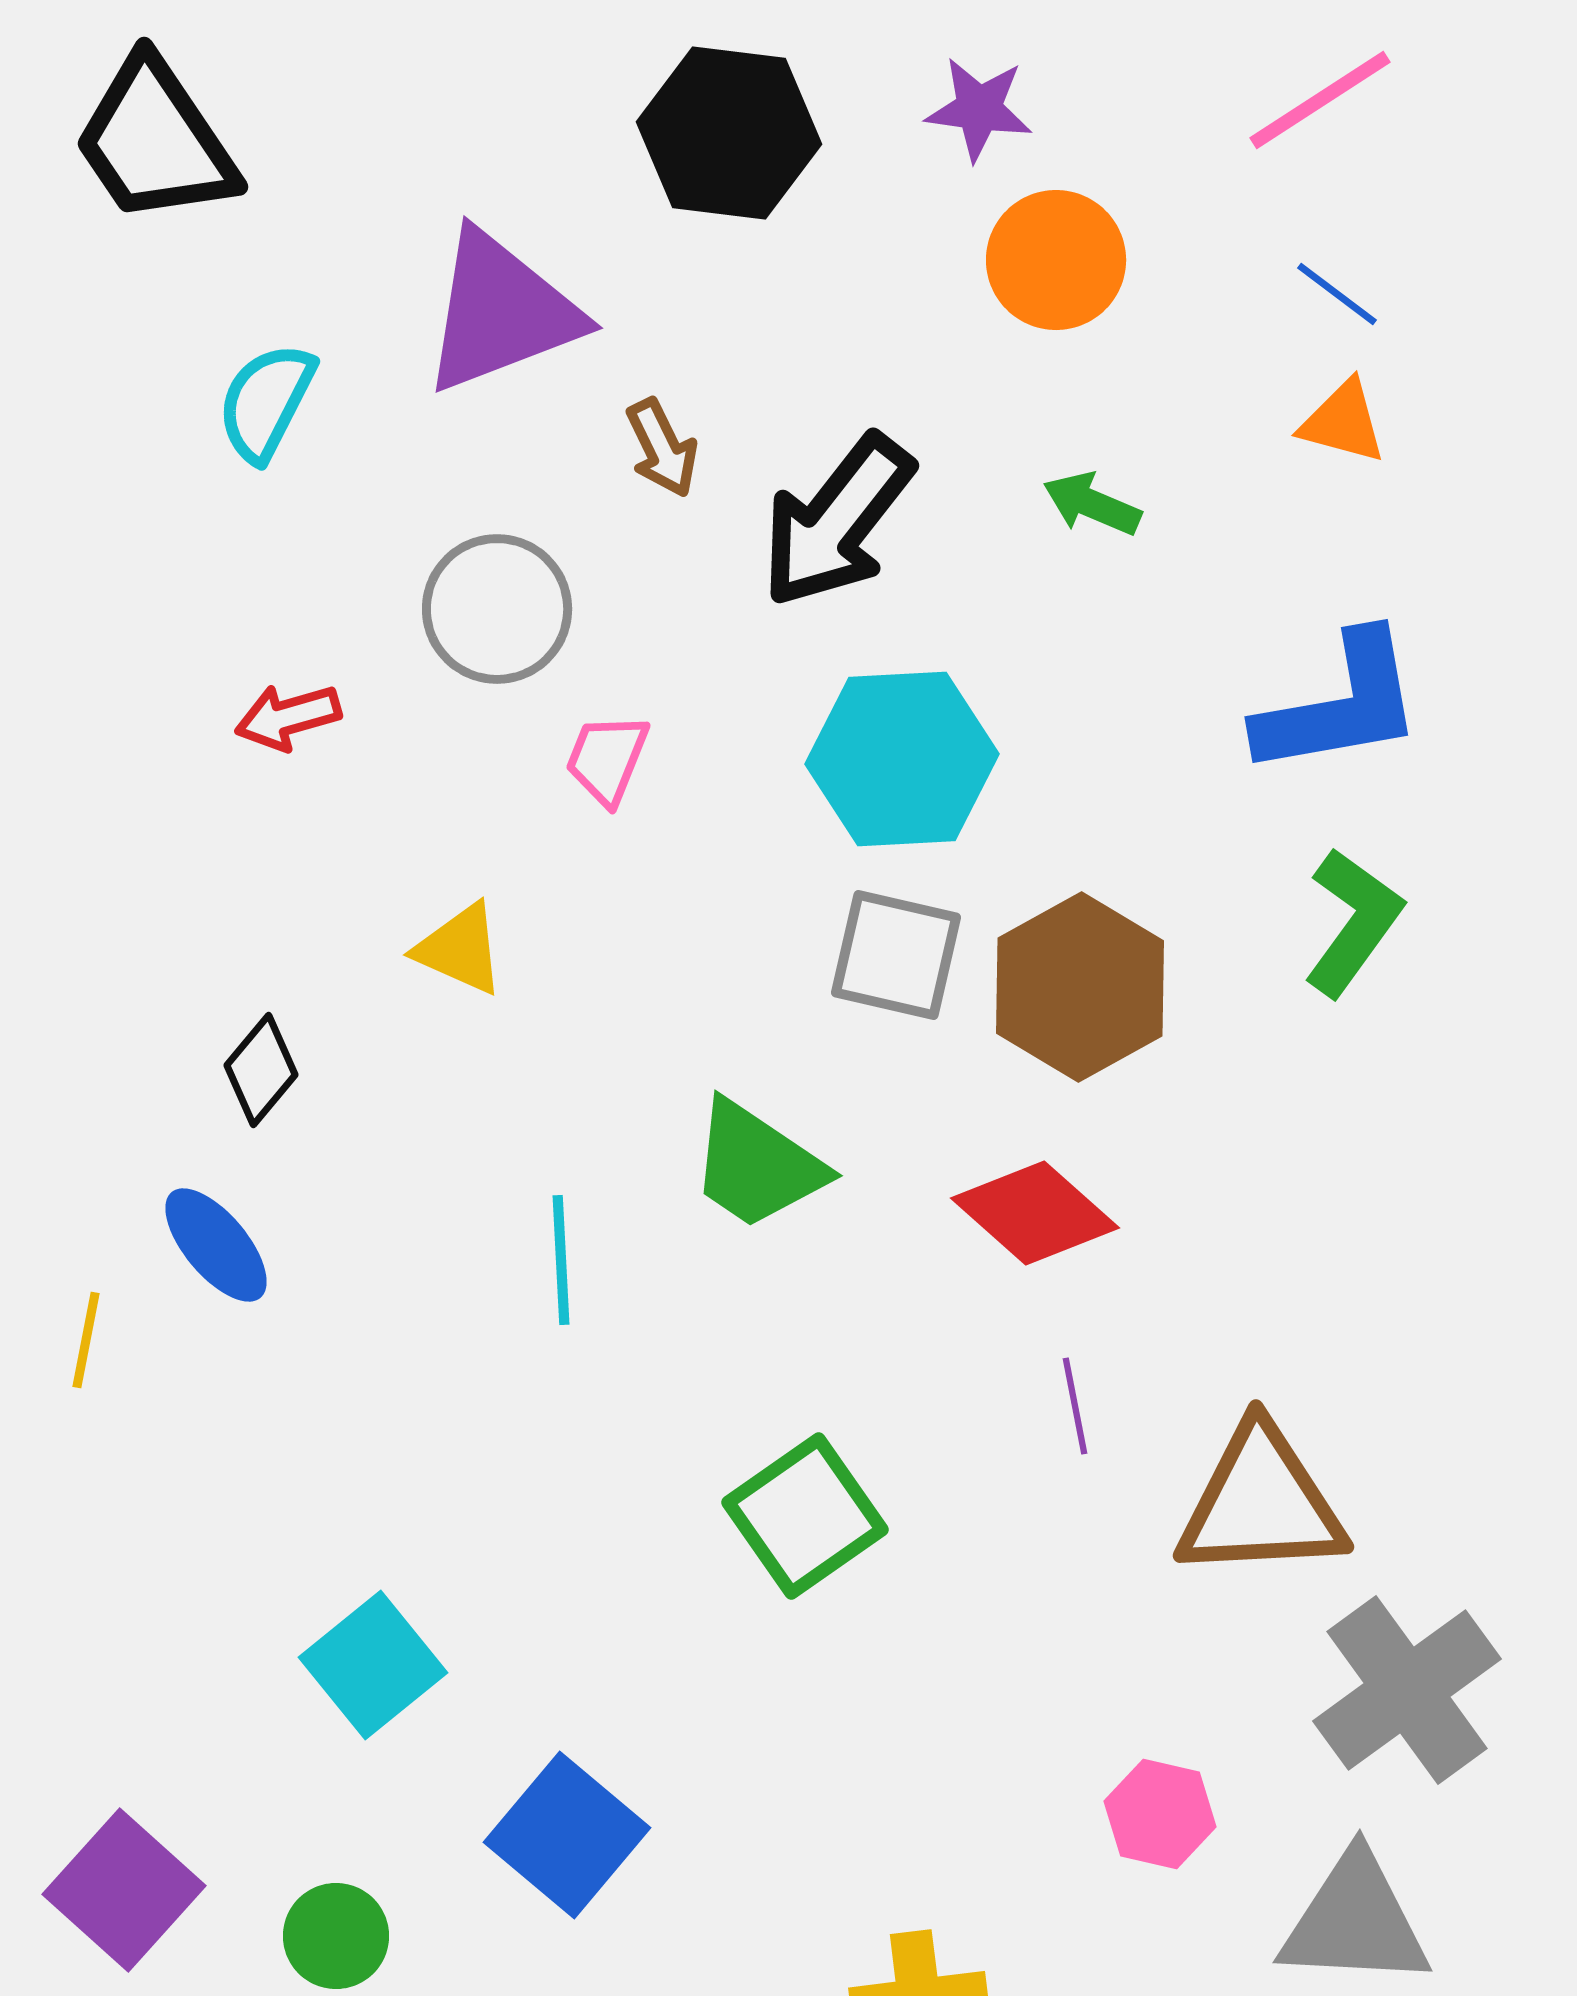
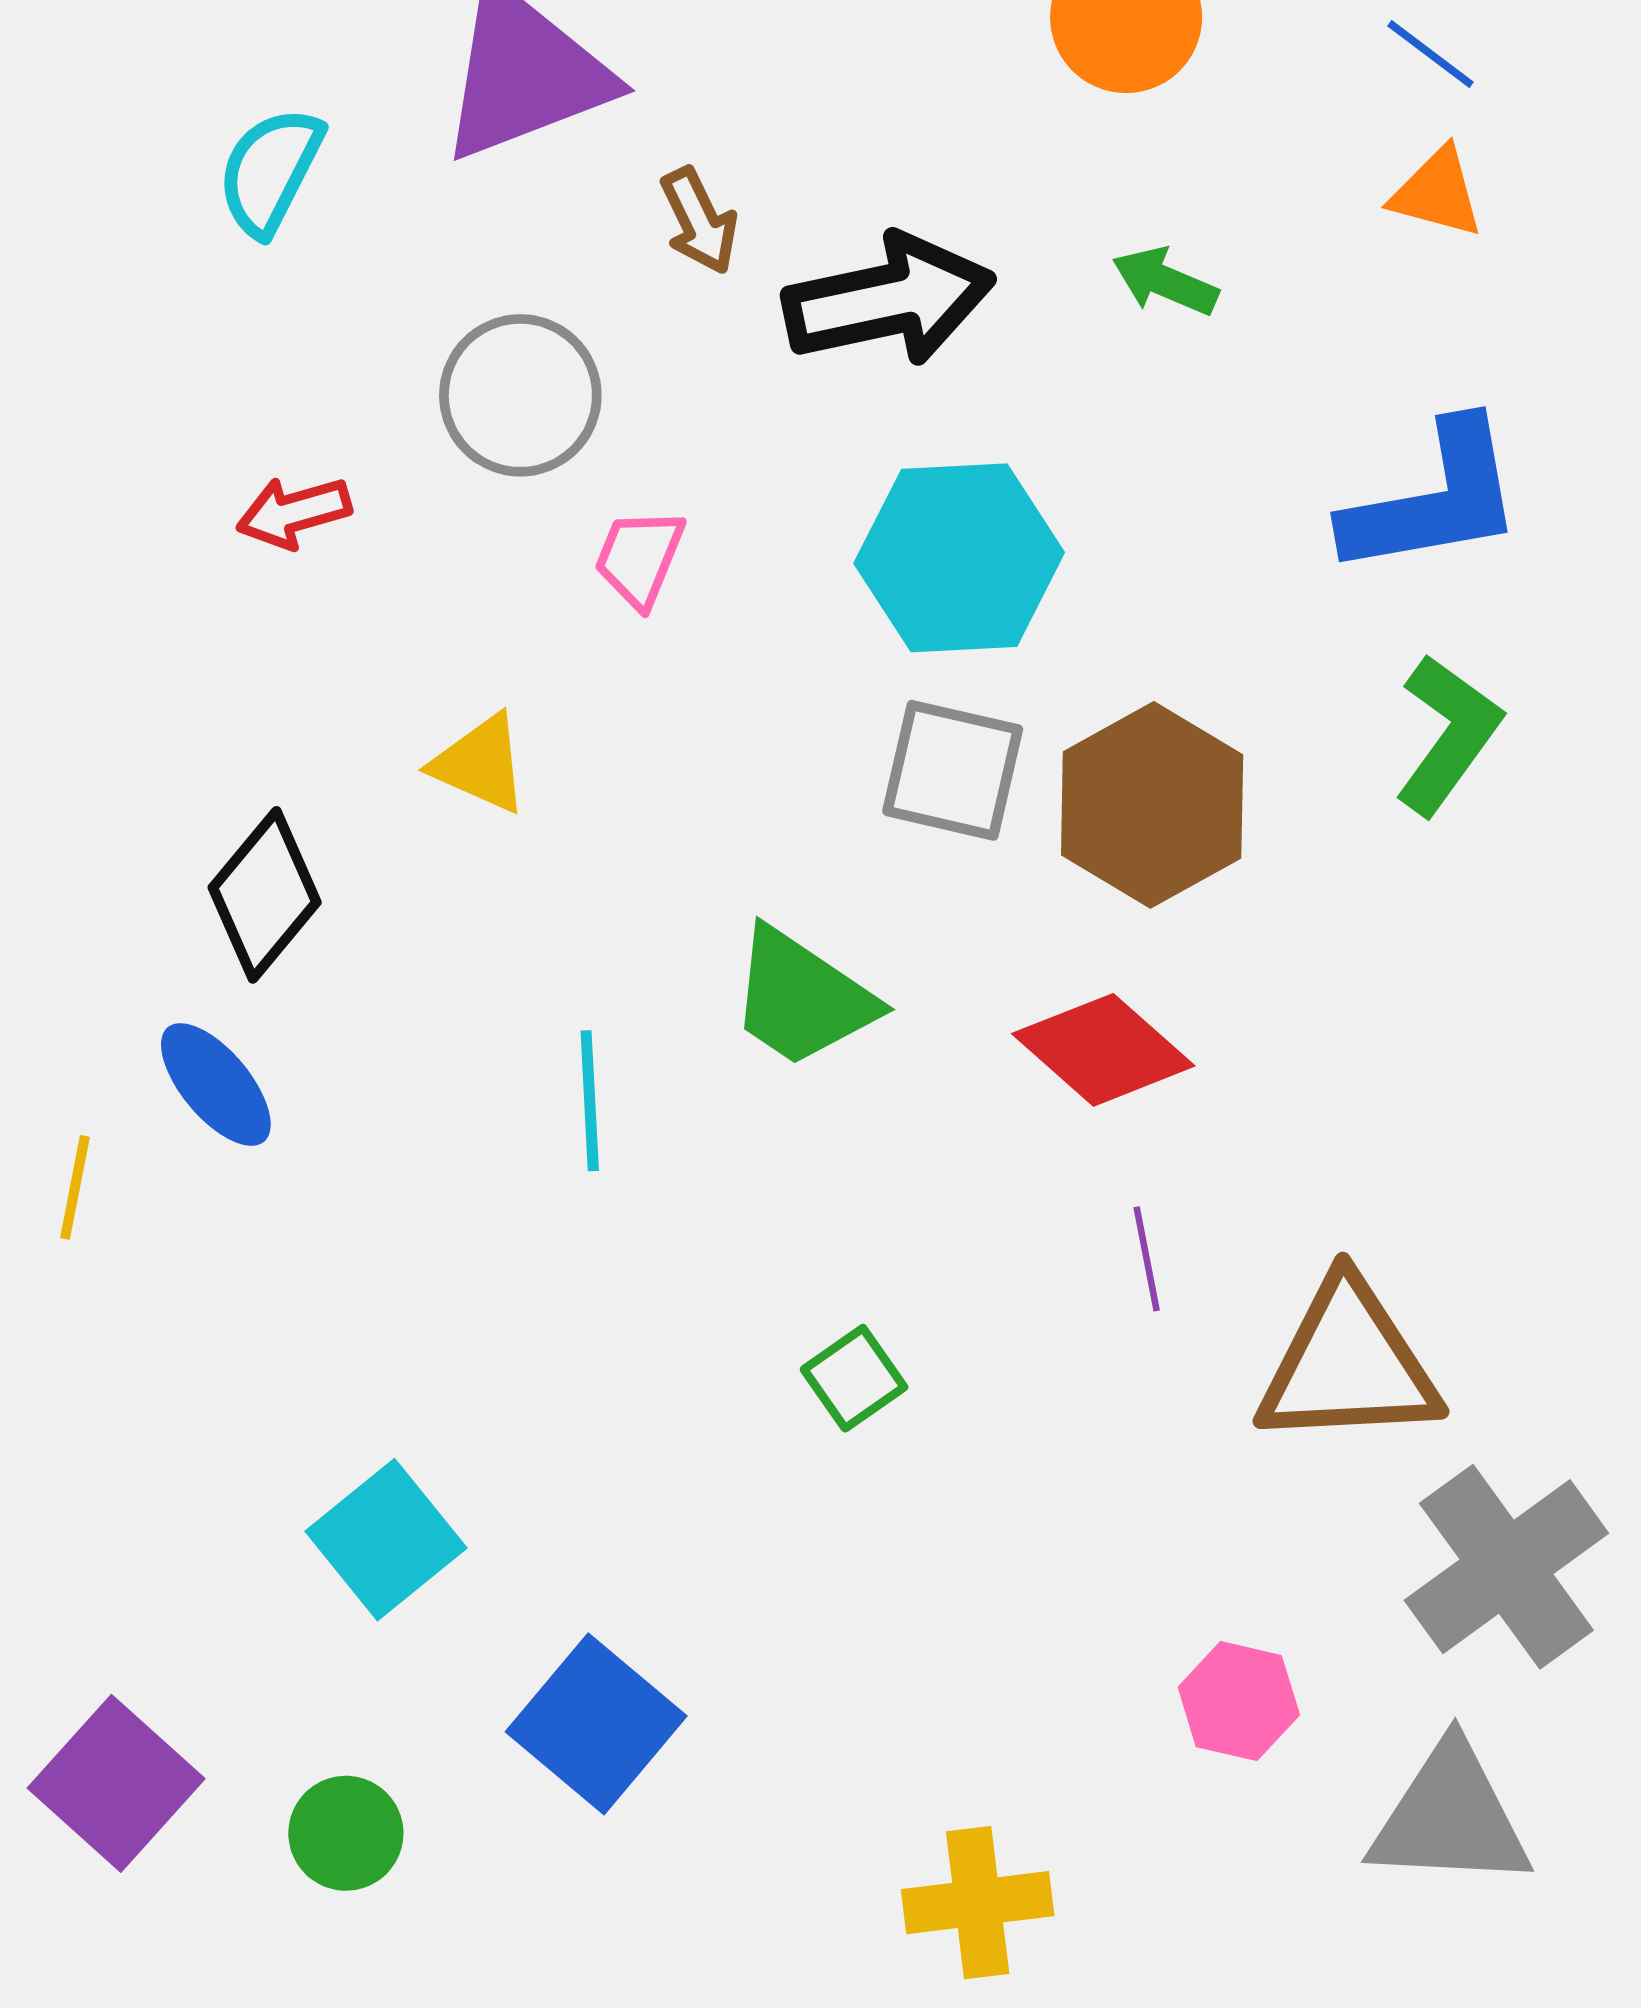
black arrow: (837, 521) -> (889, 300), turned -140
black diamond: (261, 1070) -> (265, 895), size x1.4
green square: (805, 1516) -> (854, 1378), size x0.6

